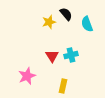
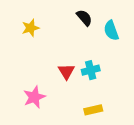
yellow star: (49, 22) -> (31, 28), moved
yellow rectangle: (63, 86) -> (93, 110), moved, turned 64

